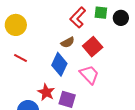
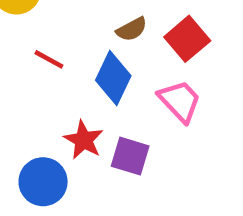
red line: (20, 58) -> (49, 59), moved

